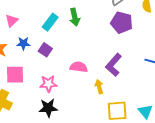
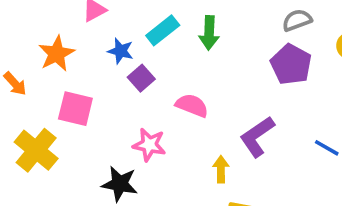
blue star: (23, 43) -> (121, 51), moved
pink semicircle: (79, 67) -> (192, 105), moved
pink star: (48, 84) -> (149, 145), moved

